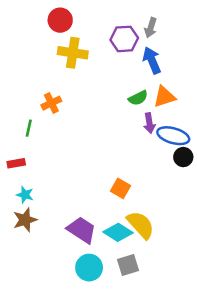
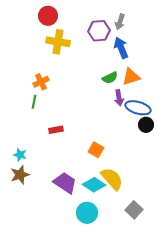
green line: (29, 128) -> (34, 102), moved
red rectangle: (16, 163) -> (56, 130), moved
gray square: (128, 265) -> (134, 210), moved, turned -30
cyan circle: (89, 268) -> (87, 213), moved

